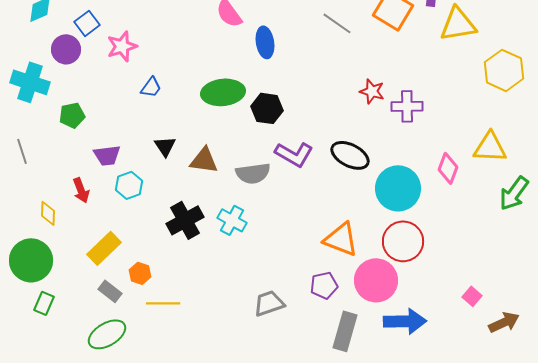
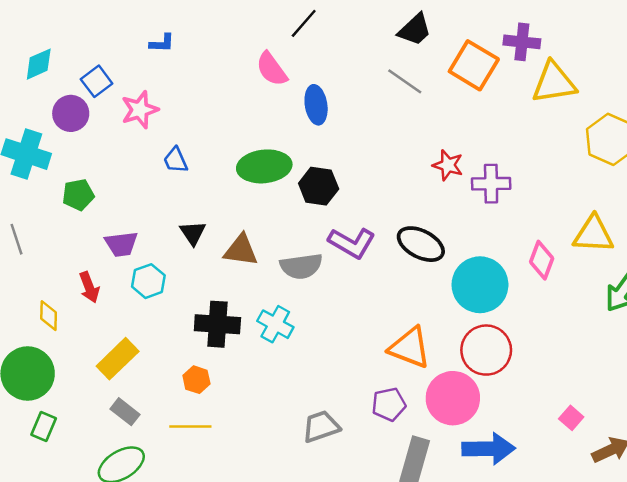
blue trapezoid: (151, 87) -> (176, 160), turned 120
black cross: (185, 220) -> (217, 324), turned 33
orange hexagon: (140, 273) -> (196, 380), moved

